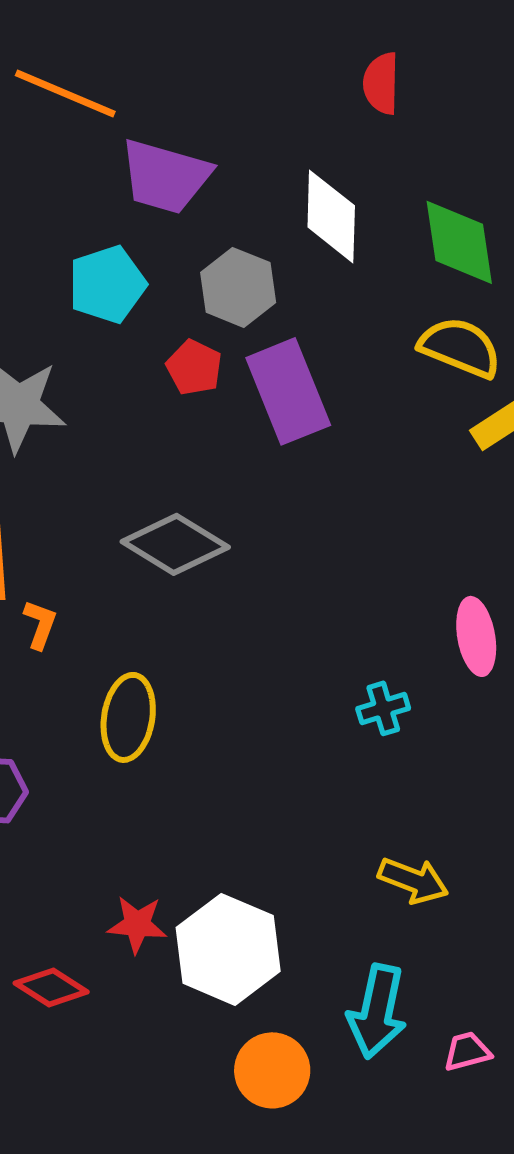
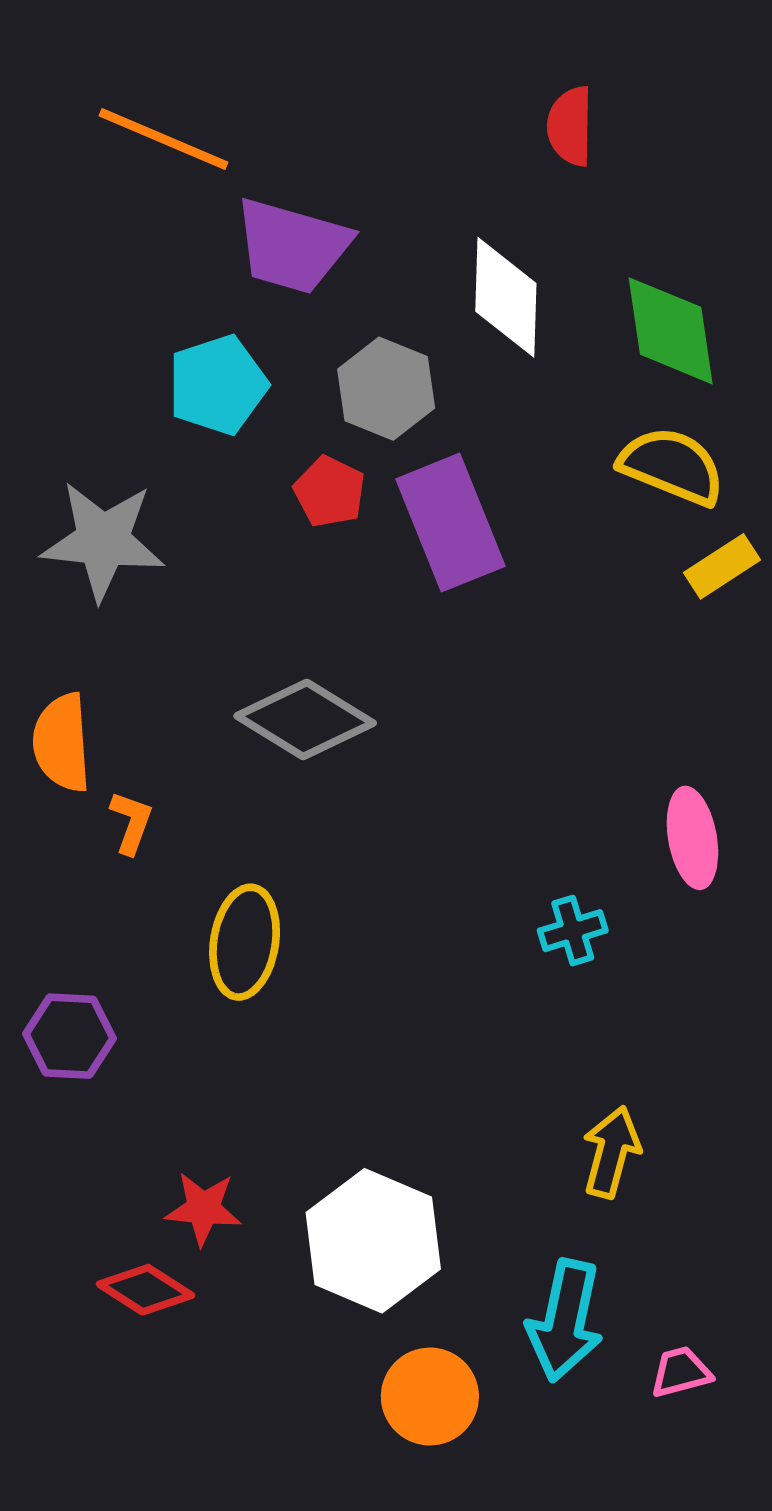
yellow arrow: (413, 880) -> (611, 1152), turned -96
red star: (137, 924) -> (203, 1209), moved

